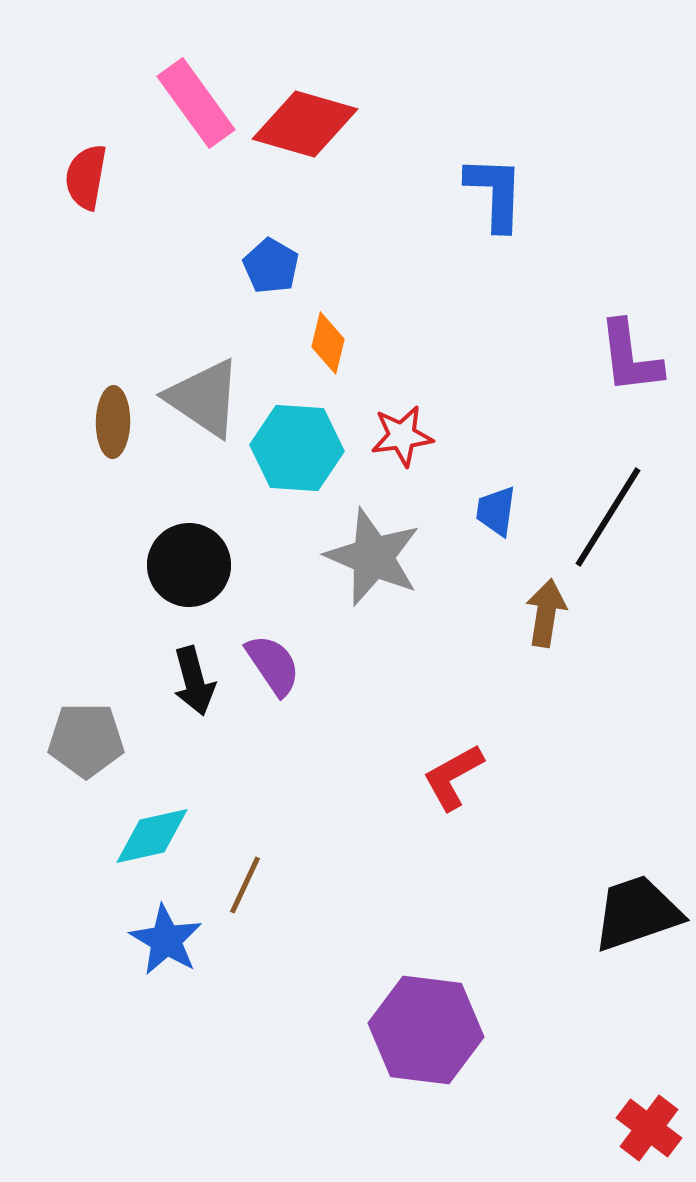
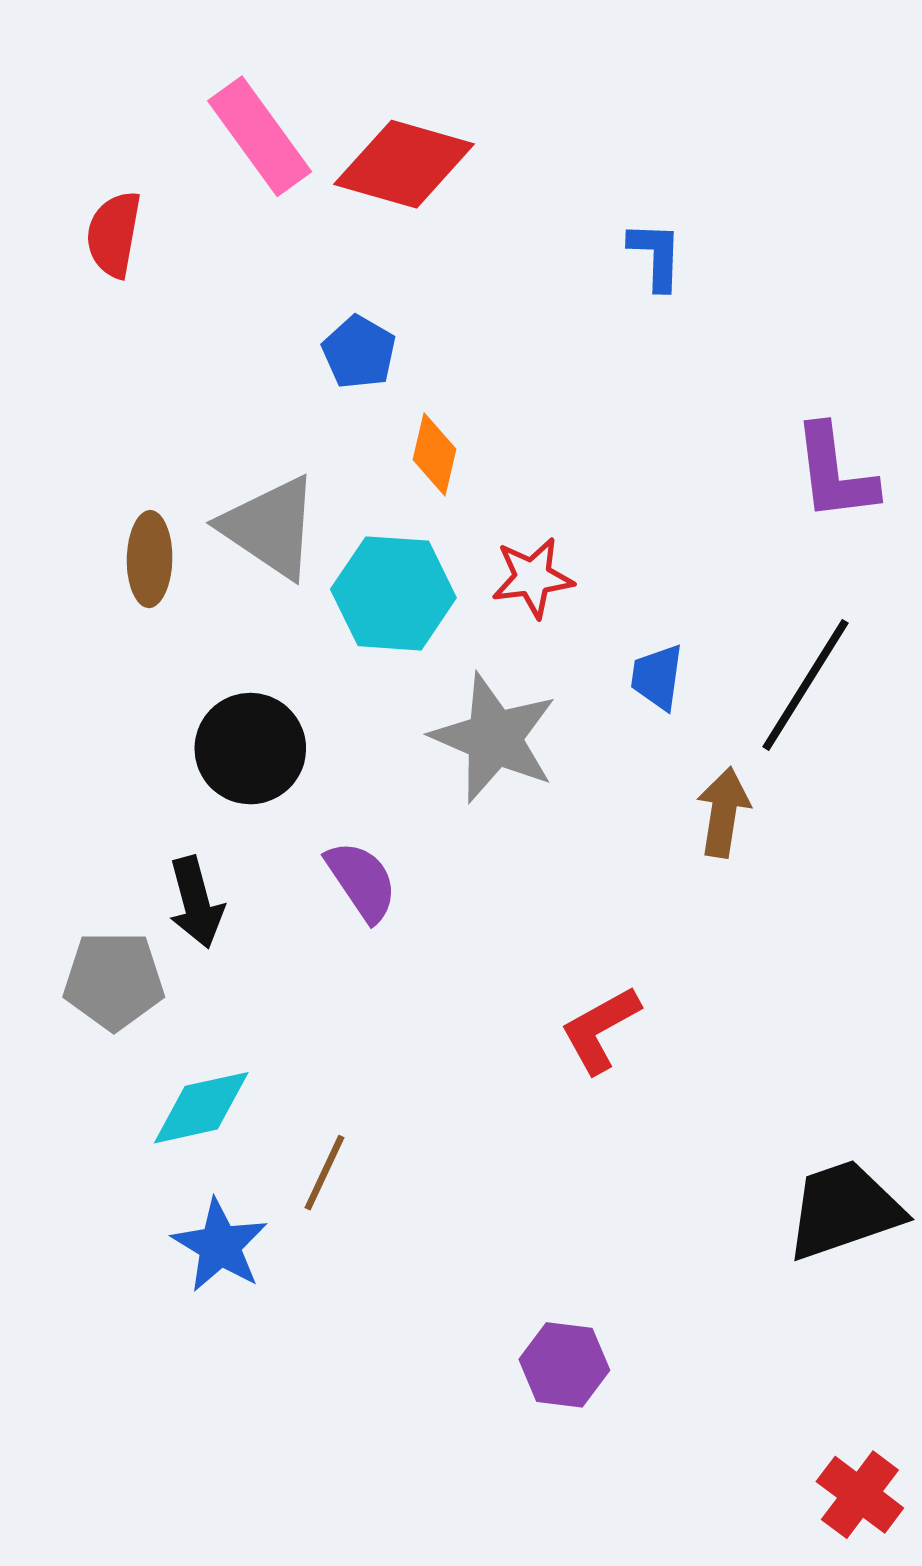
blue L-shape: (495, 193) -> (656, 256), size x0.7
black arrow: (194, 681) -> (196, 902), moved
purple hexagon: (426, 1030) -> (564, 1365), size x0.6

